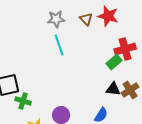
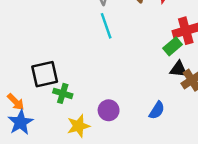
black triangle: (113, 89) -> (179, 69), moved

